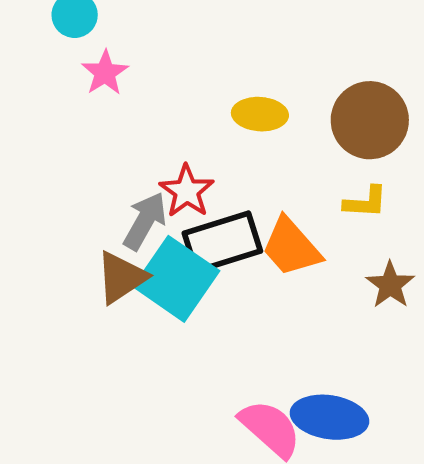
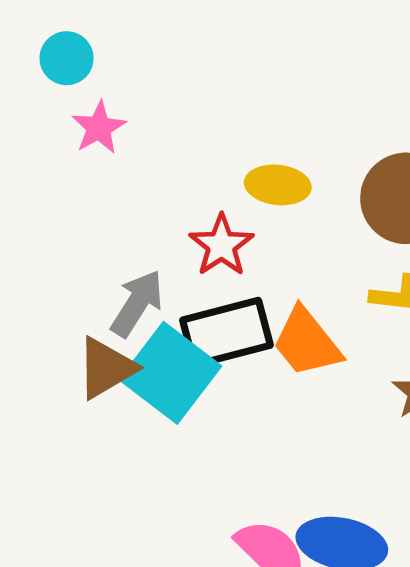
red star: (187, 191) -> (221, 245), moved

